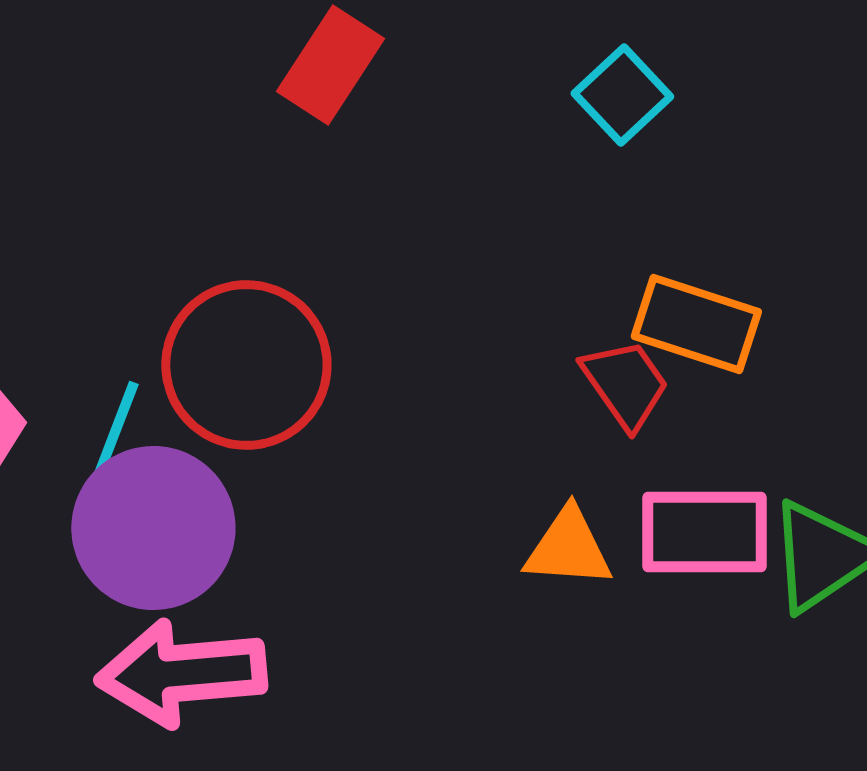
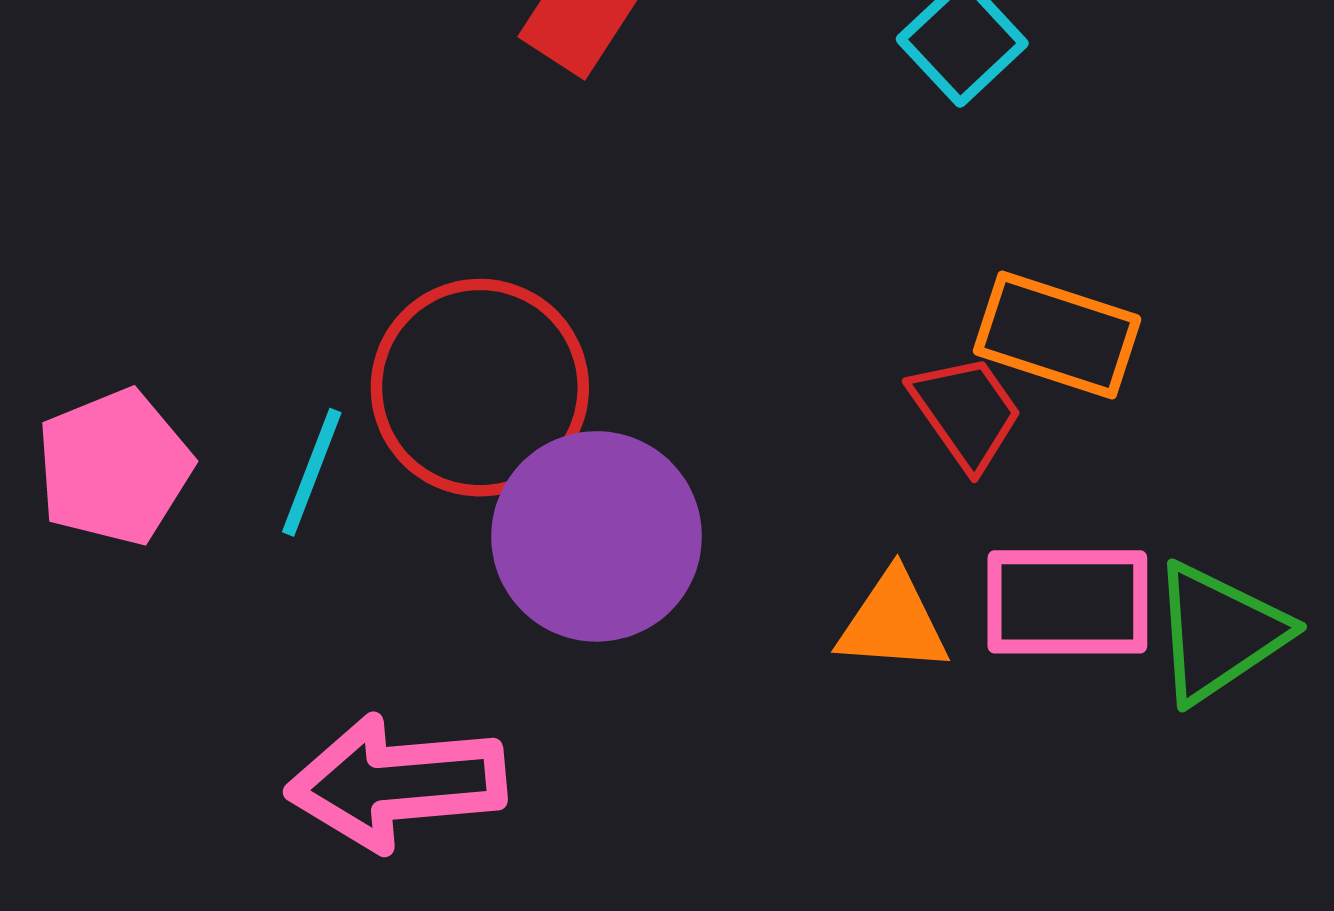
purple circle: (153, 528) -> (597, 536), moved

